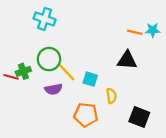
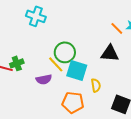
orange line: (135, 32) -> (117, 28), turned 32
green circle: (49, 59) -> (65, 52), moved
cyan square: (90, 79) -> (77, 70), size x1.5

